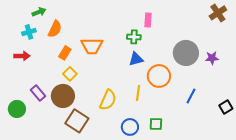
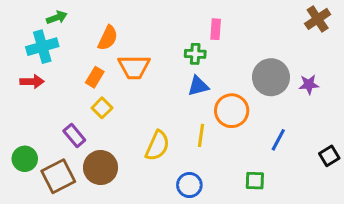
orange semicircle: (55, 29) -> (108, 38), moved
cyan cross: (29, 32) -> (42, 47), size x1.5
purple rectangle: (38, 93) -> (74, 135), moved
brown circle: (63, 96) -> (101, 168), moved
brown square: (77, 121) -> (58, 176), moved, turned 30
green square: (156, 124) -> (255, 181), moved

